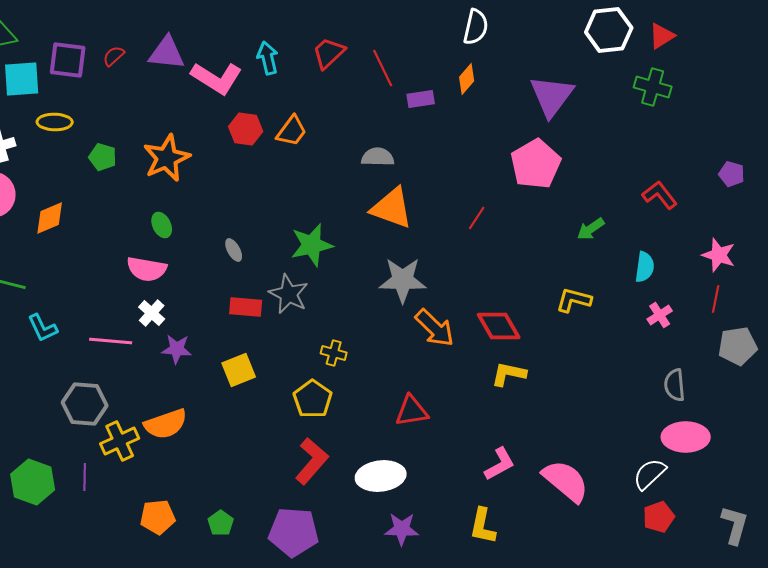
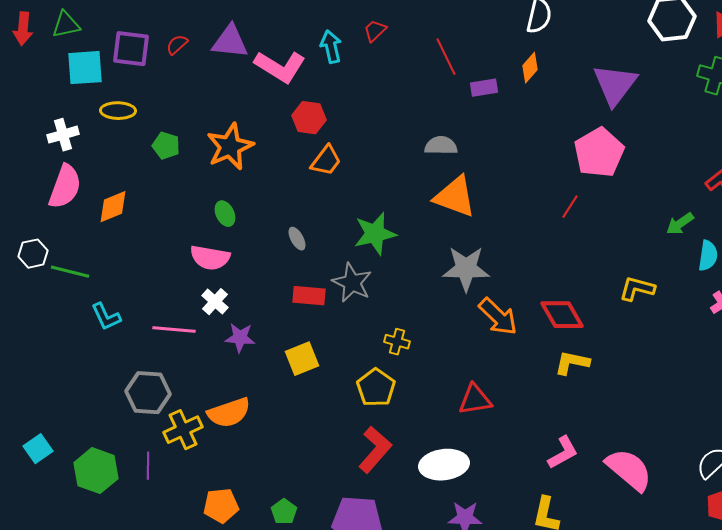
red trapezoid: (329, 53) -> (375, 31), moved, size x0.7
orange trapezoid: (292, 131) -> (326, 161), moved
red line: (477, 218) -> (570, 207), moved
green arrow: (591, 229) -> (680, 224), moved

